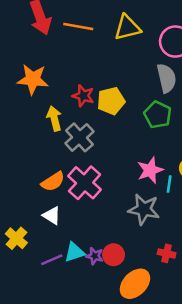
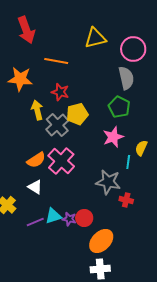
orange line: (78, 26) -> (56, 61), moved
yellow pentagon: (111, 101) -> (77, 114), moved
pink star: (150, 170) -> (113, 137), moved
red cross: (167, 253) -> (126, 200), moved

